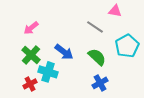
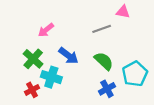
gray line: (95, 27) -> (102, 29), turned -54
pink arrow: (31, 28) -> (46, 30), moved
cyan pentagon: (127, 46) -> (135, 74), moved

